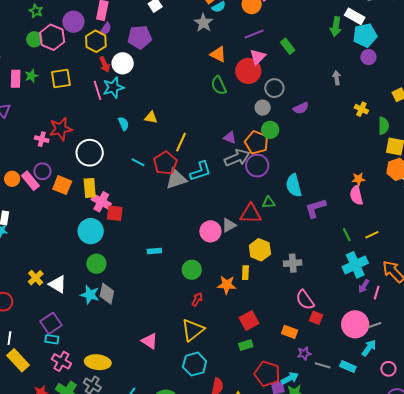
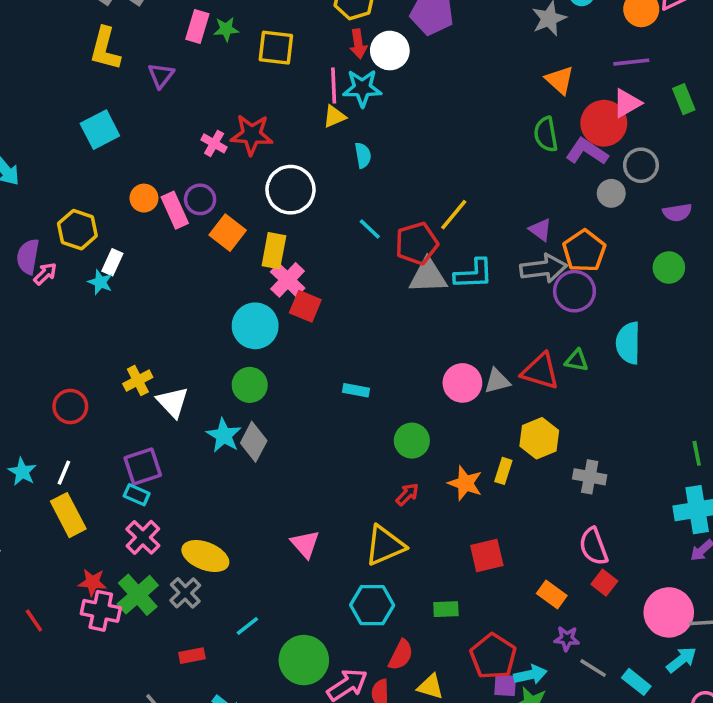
yellow triangle: (151, 117) -> (334, 116), moved, turned -48
green circle: (270, 130) -> (669, 268), moved
purple L-shape: (315, 208) -> (587, 151), moved, turned 35
green rectangle: (246, 345) -> (446, 609), moved

